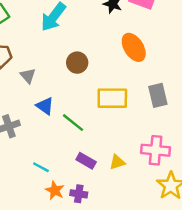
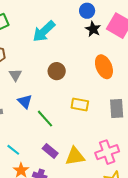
yellow rectangle: (112, 98) -> (80, 104), size x0.7
pink cross: (156, 150) -> (107, 152), turned -35
yellow triangle: (117, 162) -> (75, 156), size x1.5

